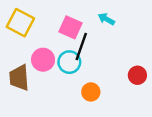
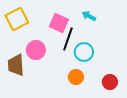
yellow square: (20, 23) -> (17, 19), turned 35
cyan circle: (69, 62) -> (84, 52), moved
red circle: (137, 75) -> (110, 82), moved

